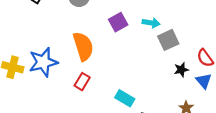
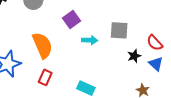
cyan arrow: (151, 23) -> (90, 40), moved
gray square: (168, 40) -> (119, 30), turned 36

